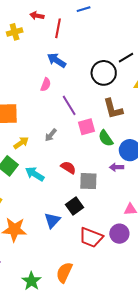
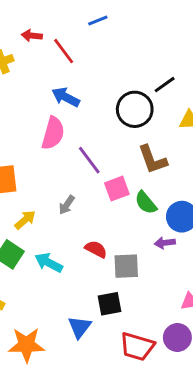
red line: (58, 28) -> (64, 51), turned -42
pink semicircle: (46, 85) -> (53, 133), size x1.6
black square: (74, 206) -> (109, 304), turned 30

